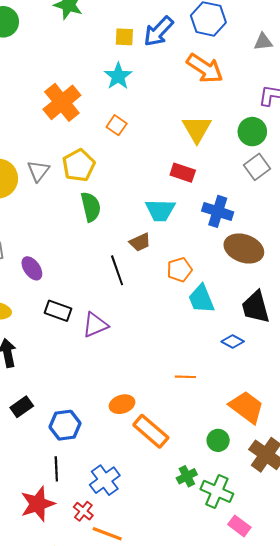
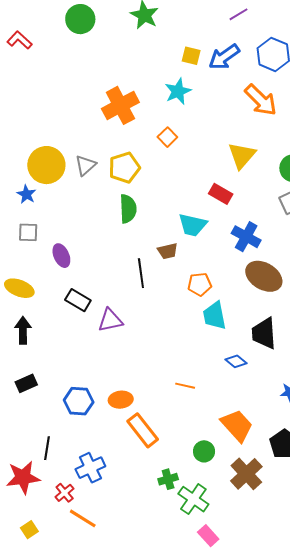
blue hexagon: (65, 425) -> (79, 401), moved

